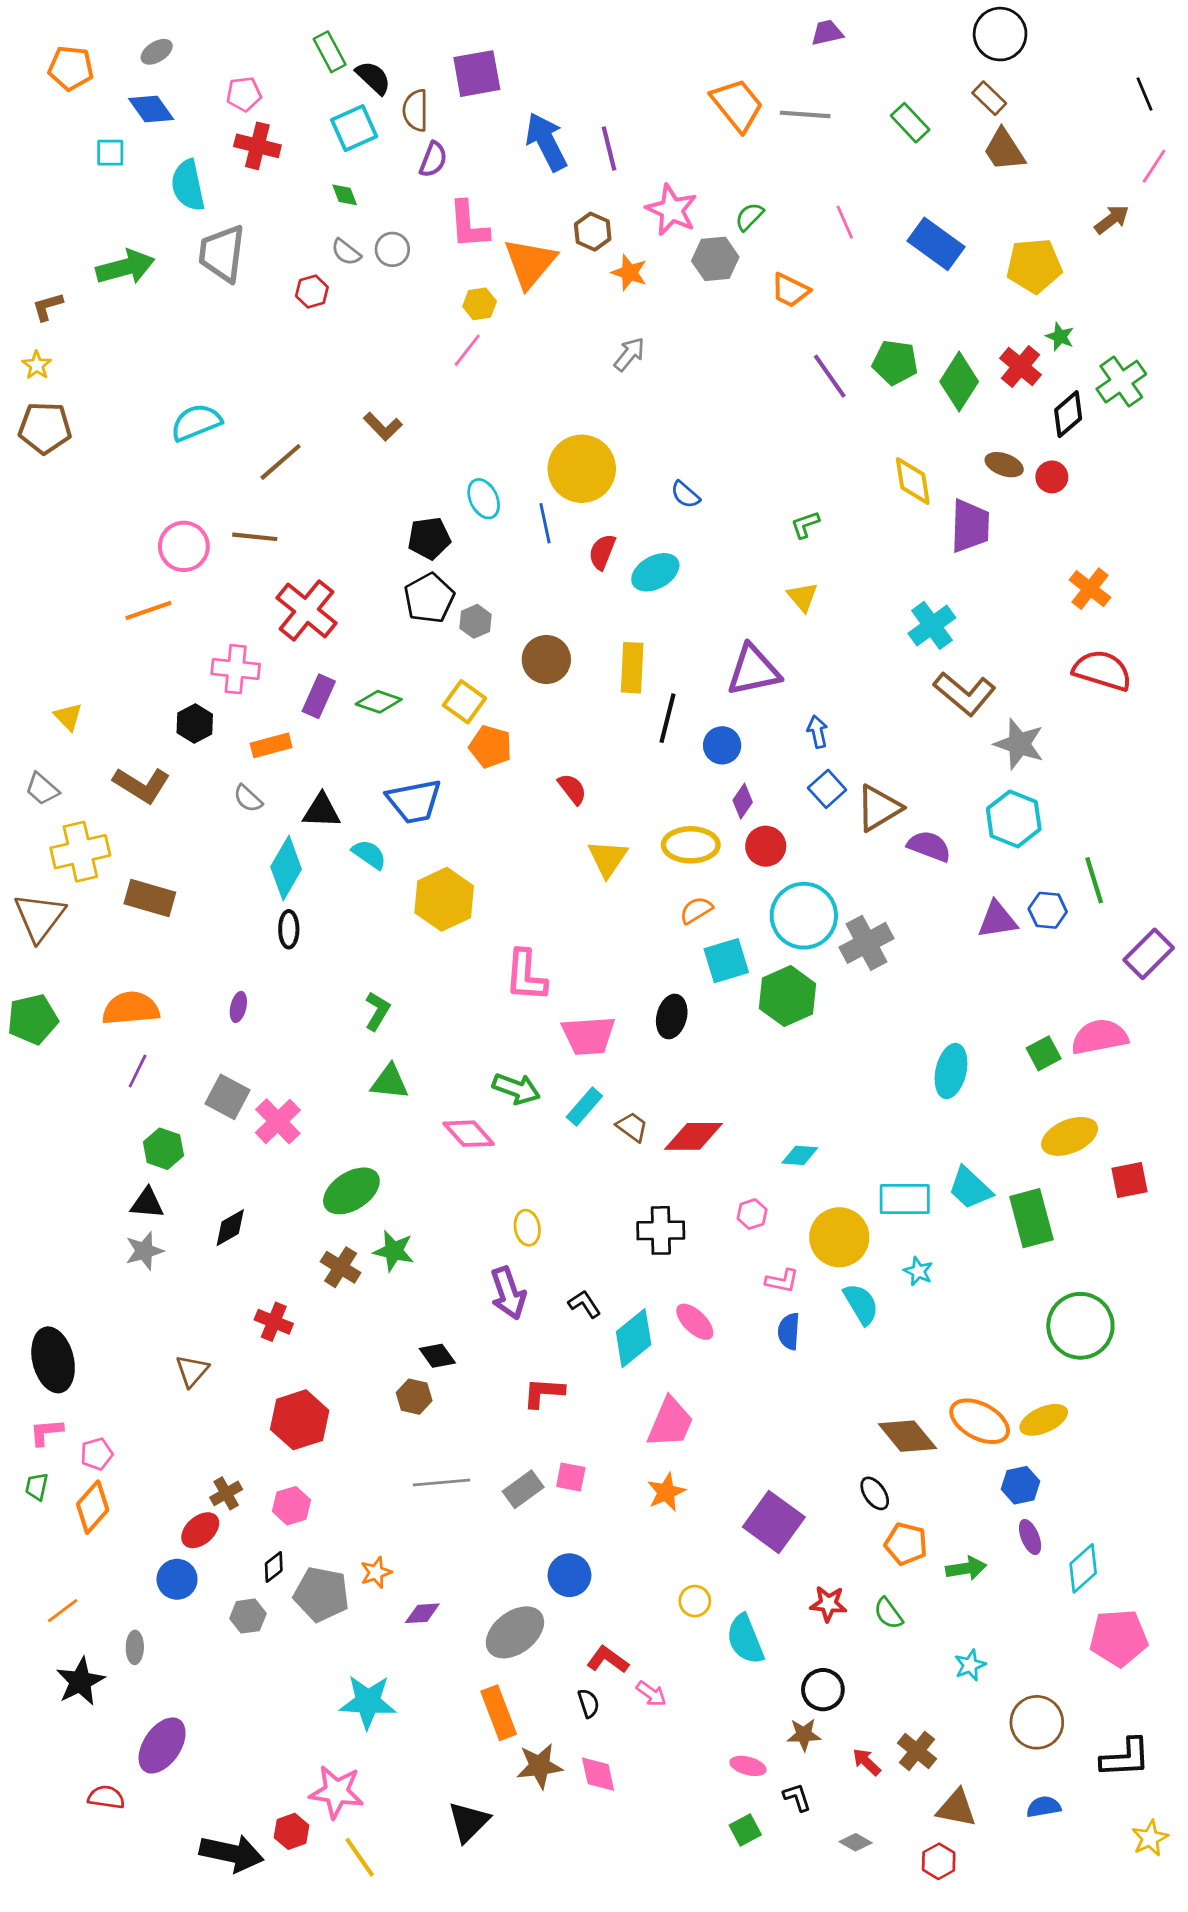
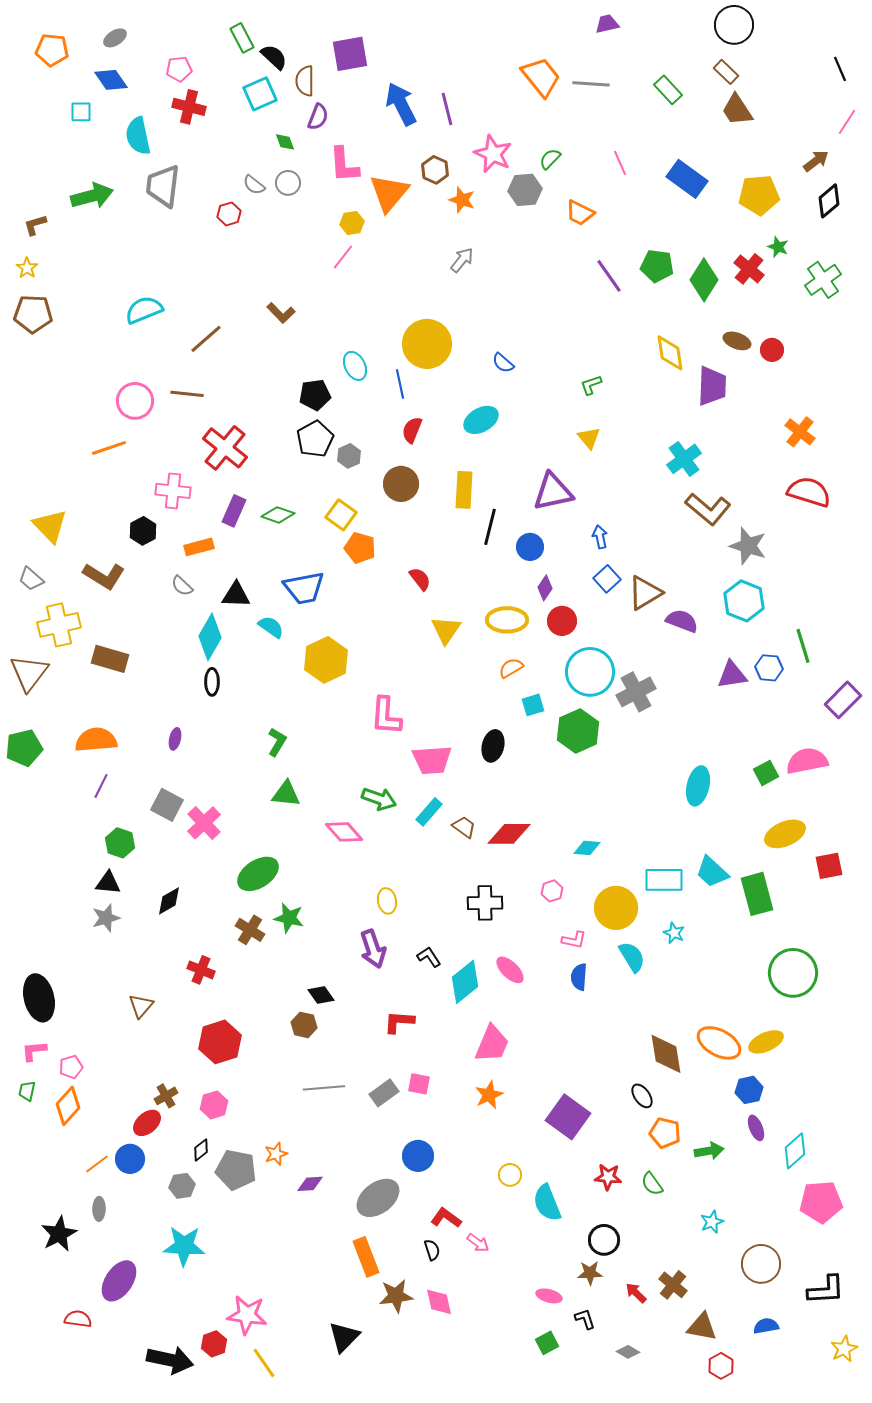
green diamond: (345, 195) -> (285, 142), moved
black diamond: (1068, 414) -> (829, 201), moved
red semicircle: (602, 552) -> (412, 430), moved
yellow triangle: (68, 717) -> (50, 526), size x1.6
cyan square: (726, 961) -> (533, 705), size x0.7
brown diamond: (907, 1436) -> (666, 1054), turned 30
orange line: (63, 1611) -> (97, 1164), moved
cyan star: (368, 1702) -> (184, 1246), moved
red hexagon: (939, 1861) -> (721, 1366), moved

